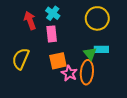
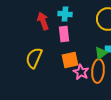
cyan cross: (53, 13) -> (65, 14), turned -32
green triangle: (90, 54) -> (101, 53), turned 32

